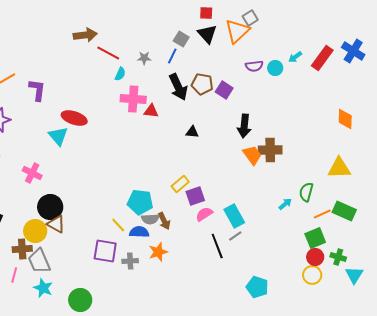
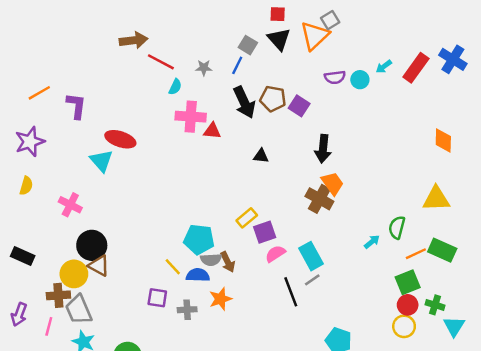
brown cross: (270, 150) -> (319, 199), moved, turned 30
purple square: (105, 251) -> (157, 298), size x0.7

